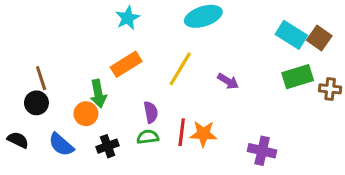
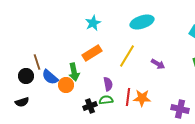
black circle: (36, 103) -> (26, 76), moved
black semicircle: (18, 140) -> (22, 102), turned 136
blue semicircle: (61, 145) -> (50, 77), moved
black cross: (108, 146) -> (90, 106), moved

